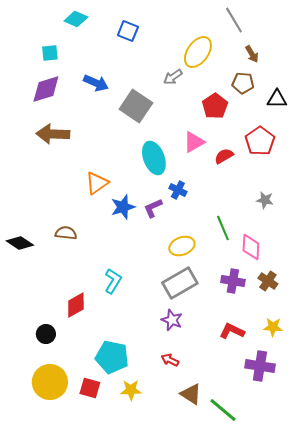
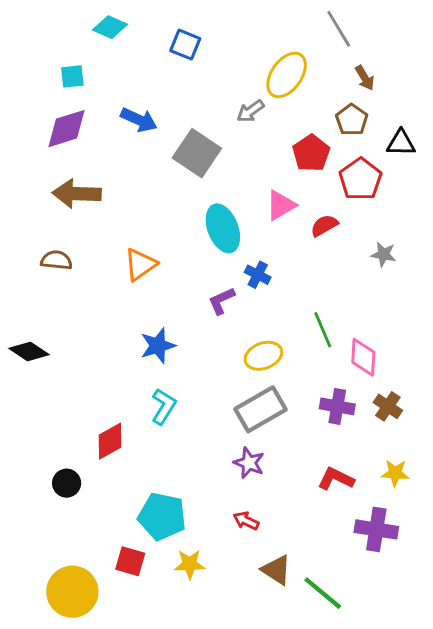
brown pentagon: (243, 83) -> (352, 120), turned 30
red pentagon: (260, 141) -> (360, 179), moved
gray star: (265, 200) -> (384, 254), moved
blue star: (123, 207) -> (158, 346), moved
brown semicircle: (66, 233) -> (56, 260), moved
yellow circle: (50, 382) -> (72, 592), moved

